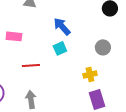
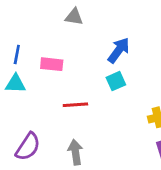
blue arrow: (62, 26) -> (119, 50), turned 78

